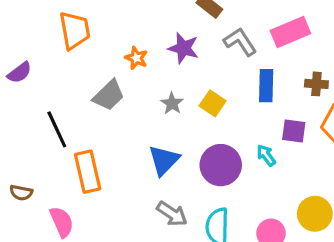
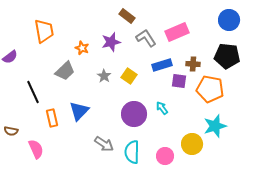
purple star: (183, 48) -> (111, 42), turned -30
blue rectangle: (266, 86) -> (162, 65), turned 72
purple square: (294, 131) -> (179, 81), moved
blue triangle: (164, 160) -> (79, 111), moved
orange rectangle: (88, 172) -> (52, 118), size x0.7

